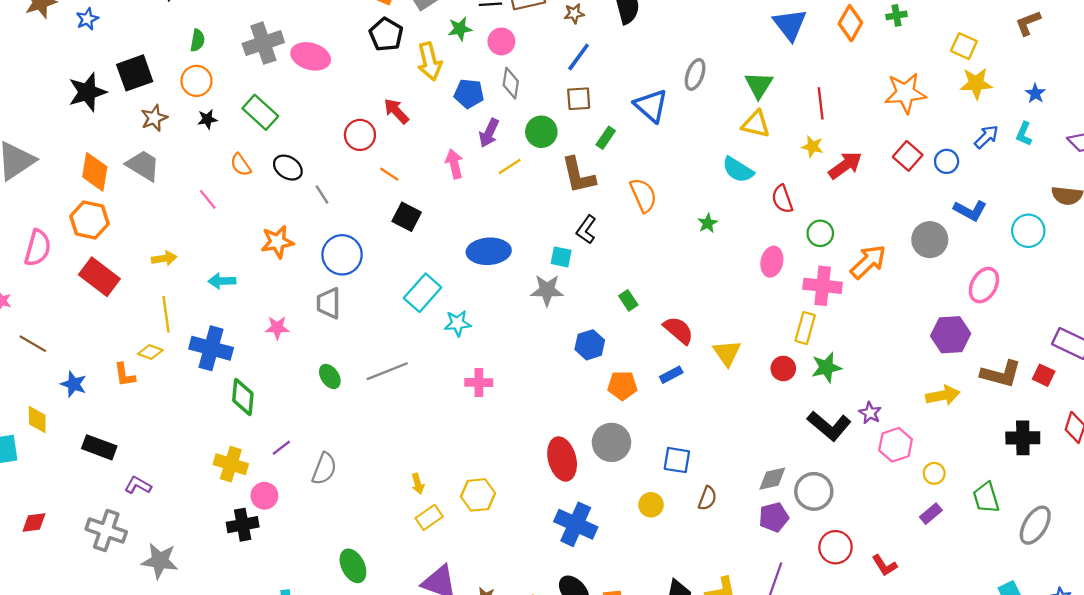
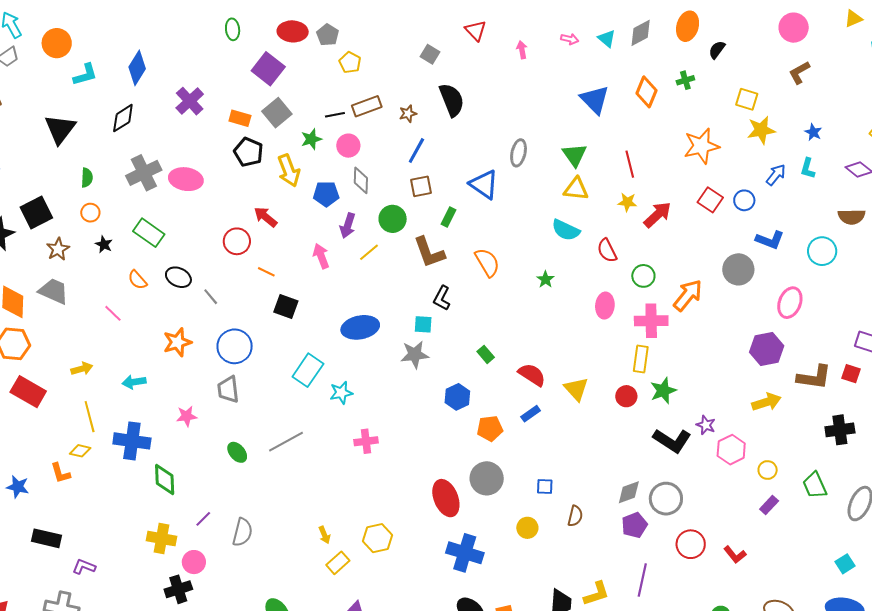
orange circle: (196, 81) -> (90, 213), size x0.7
black star: (207, 119) -> (104, 244), turned -30
blue square: (677, 460) -> (545, 487), size x0.7

